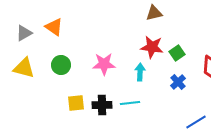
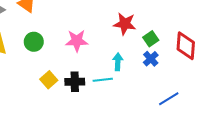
green square: (177, 53) -> (151, 39), moved
cyan arrow: (140, 72) -> (118, 62), moved
yellow square: (76, 103) -> (49, 80), turned -36

